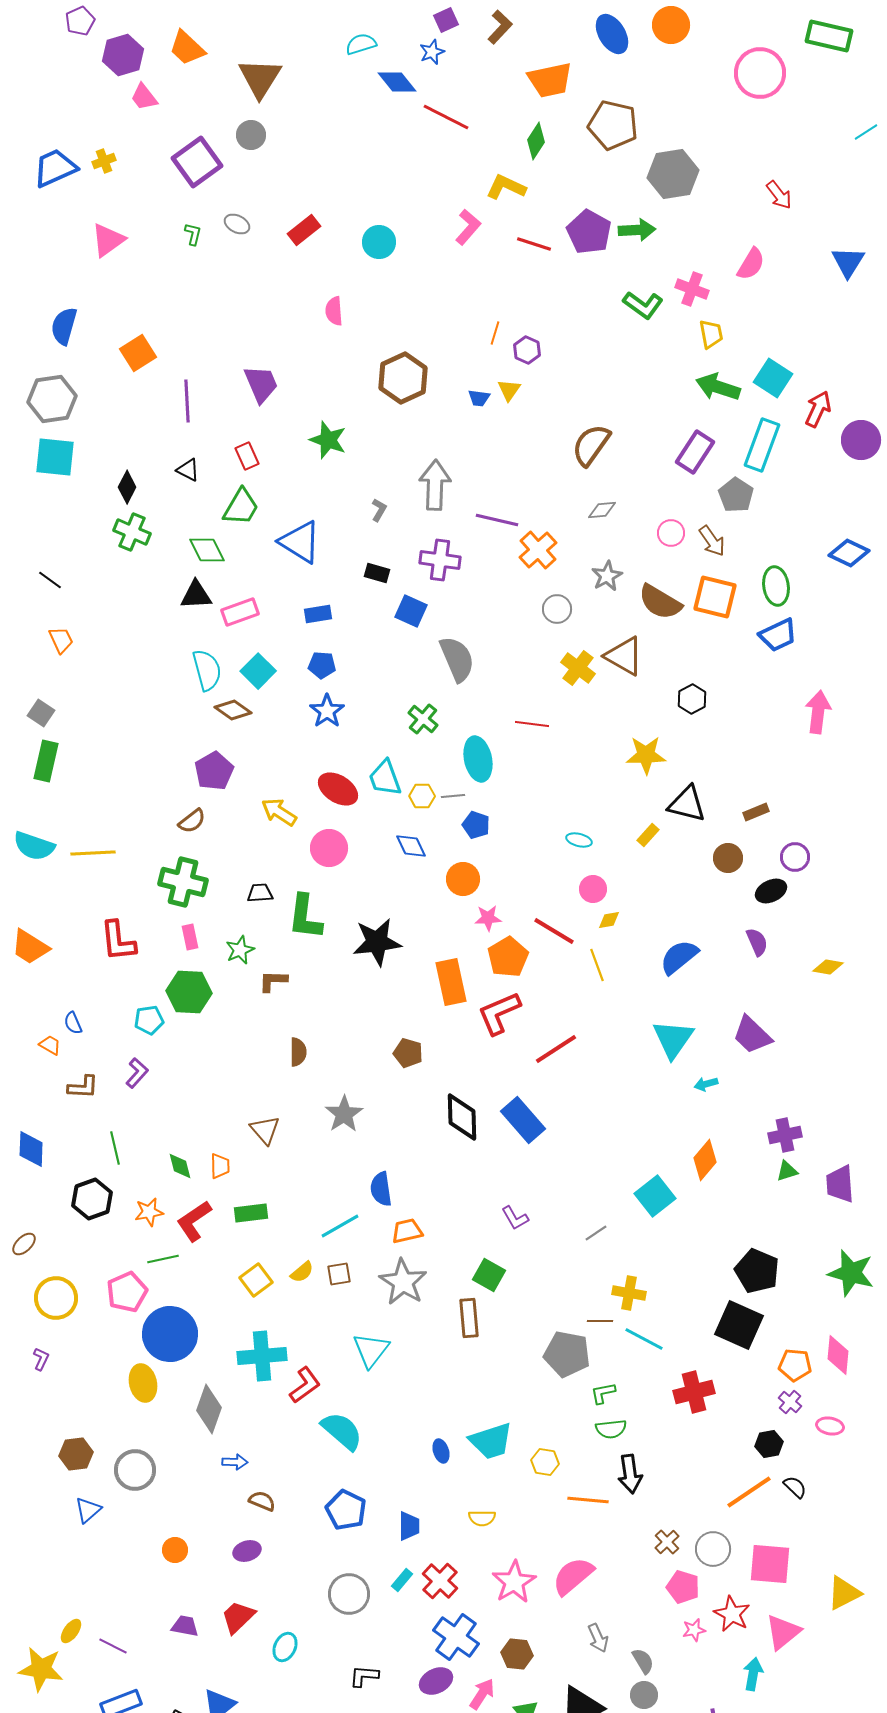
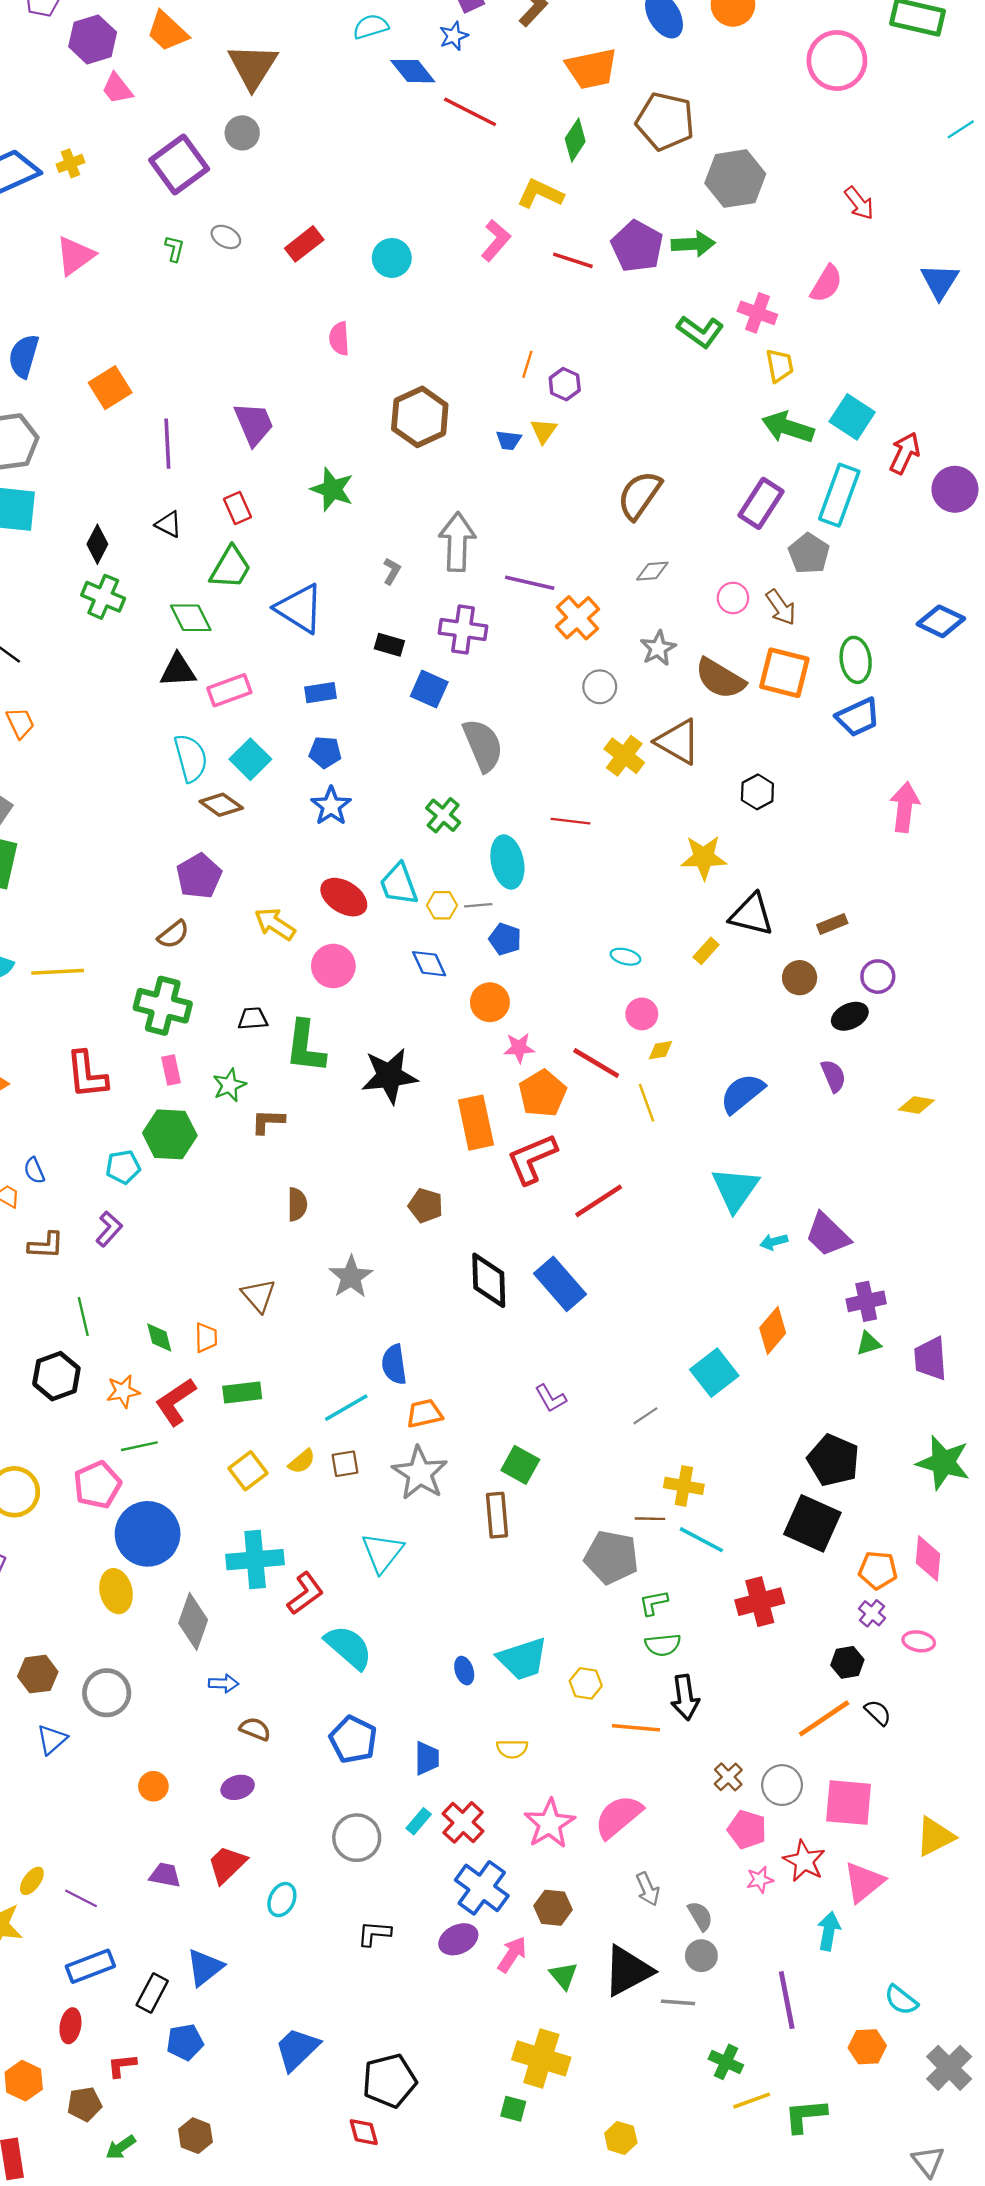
purple trapezoid: (752, 1035) -> (828, 1235), moved

